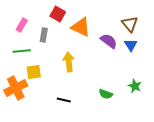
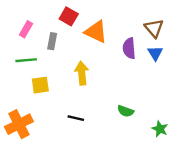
purple semicircle: (109, 41) -> (129, 48), turned -132
green star: (135, 86) -> (160, 129), moved
orange cross: (16, 88) -> (19, 124), moved

